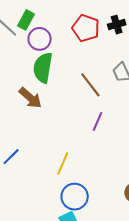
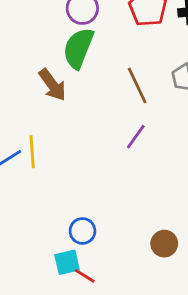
yellow line: (63, 163) -> (32, 152), moved, turned -40
blue circle: (75, 197) -> (82, 231), size x0.7

